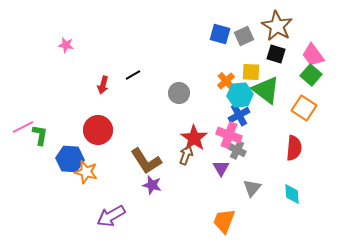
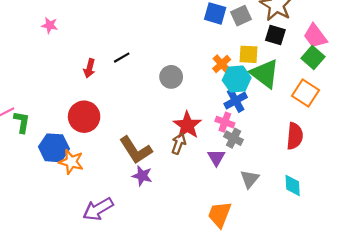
pink cross: (229, 135) -> (225, 122), size x0.7

